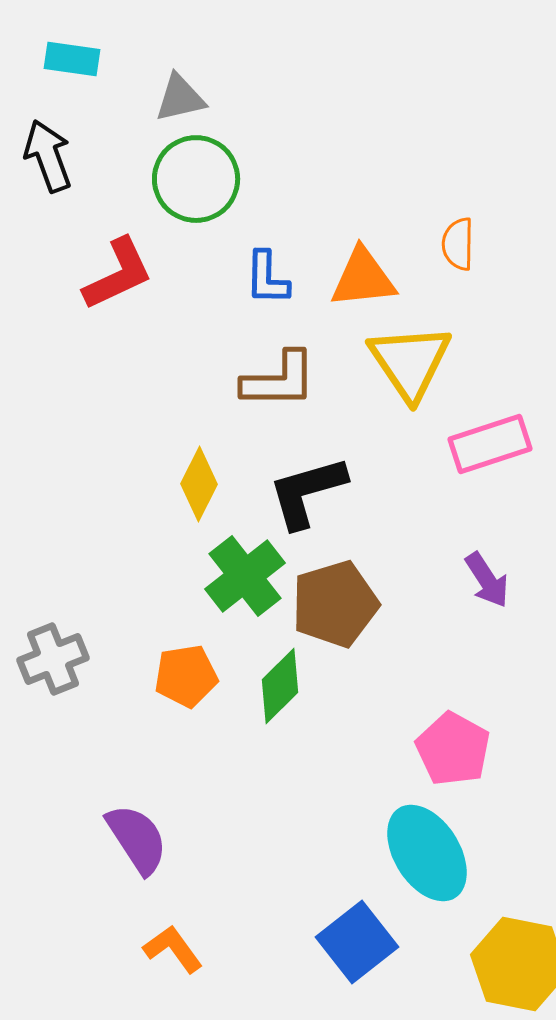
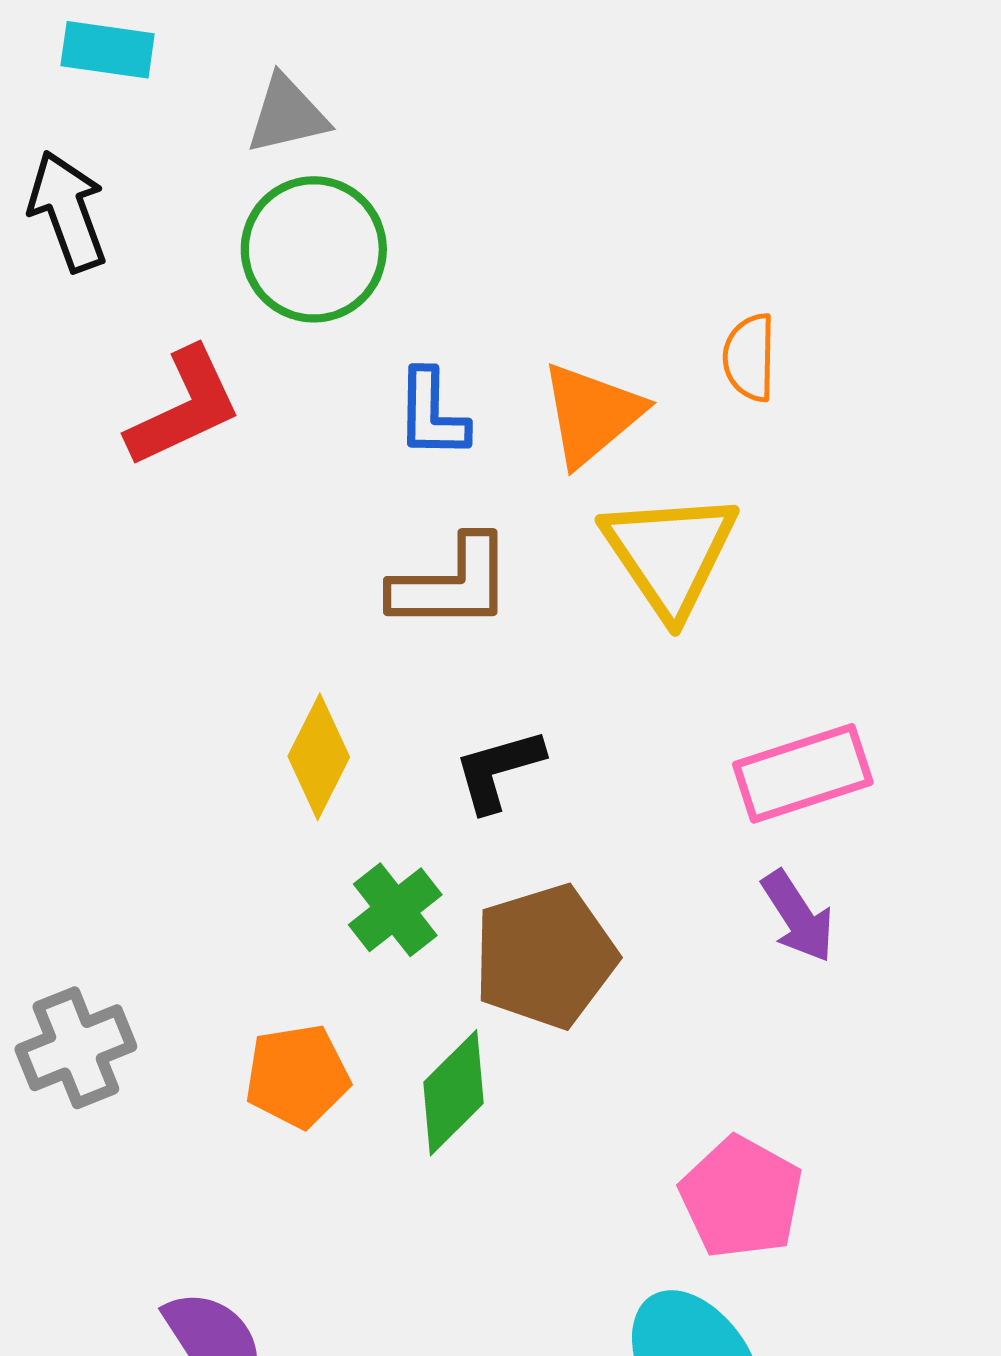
orange triangle: (363, 278) -> (592, 414), turned -34
pink rectangle: (490, 444) -> (803, 773), moved
black L-shape: (307, 492) -> (498, 770), size x0.7
green cross: (245, 576) -> (395, 910), size x0.7

